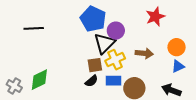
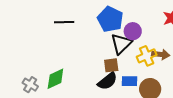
black line: (34, 28) -> (64, 22), moved
yellow cross: (115, 60) -> (147, 56), moved
black semicircle: (91, 81) -> (107, 81), size x1.5

